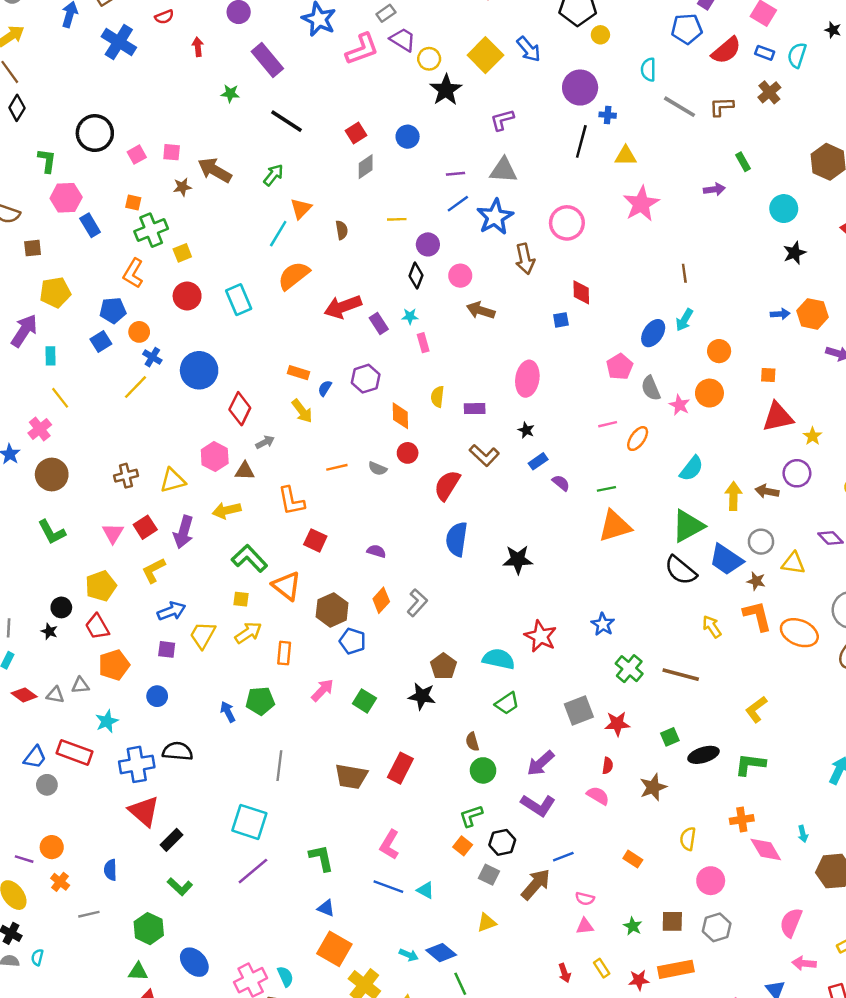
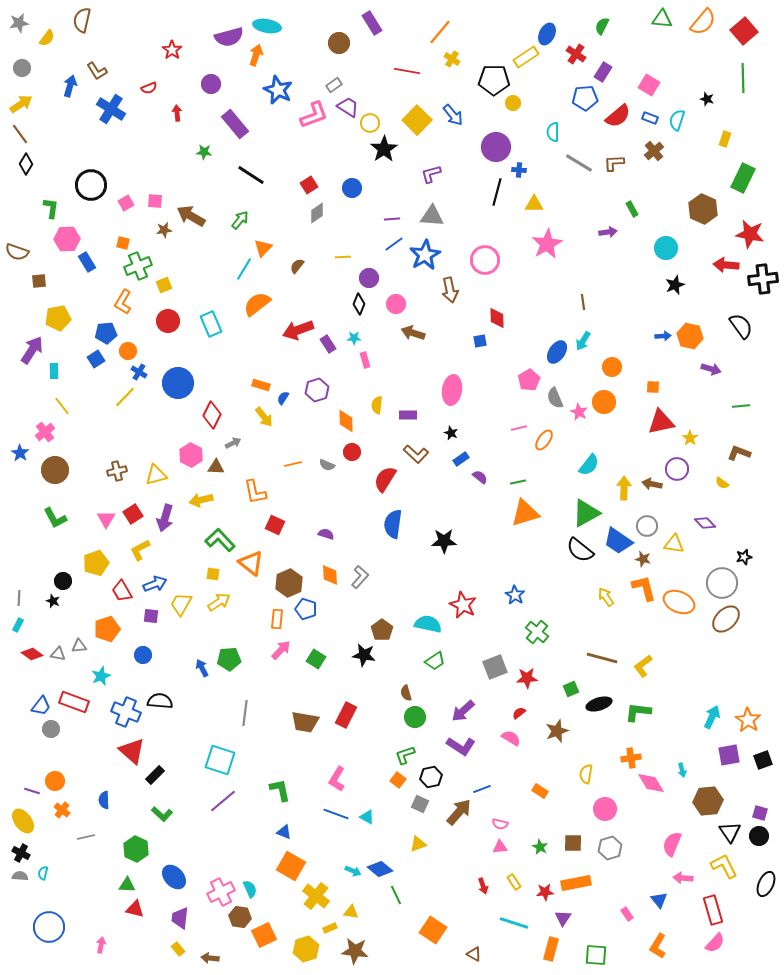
brown semicircle: (342, 230) -> (297, 266), turned -133
orange diamond: (381, 600) -> (330, 575), turned -45
red trapezoid: (97, 627) -> (122, 591), moved
orange rectangle: (284, 653) -> (277, 619), moved
brown line: (681, 675) -> (602, 658), moved
blue cross: (137, 764) -> (126, 712), turned 32
red semicircle: (608, 766) -> (519, 713), turned -136

